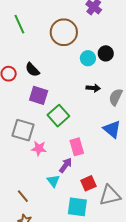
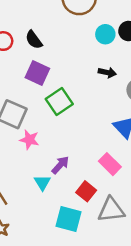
pink rectangle: (77, 147) -> (110, 164), moved, turned -36
red square: (88, 183) -> (86, 191), turned -35

